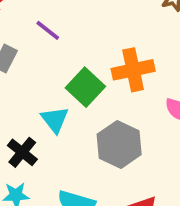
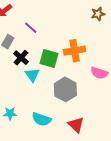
green square: (85, 87) -> (49, 59), turned -30
black cross: (22, 152) -> (21, 58), moved

